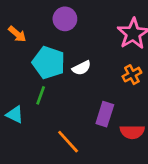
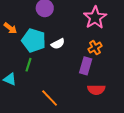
orange arrow: (17, 34) -> (10, 28), moved
purple rectangle: (105, 114) -> (86, 66), moved

